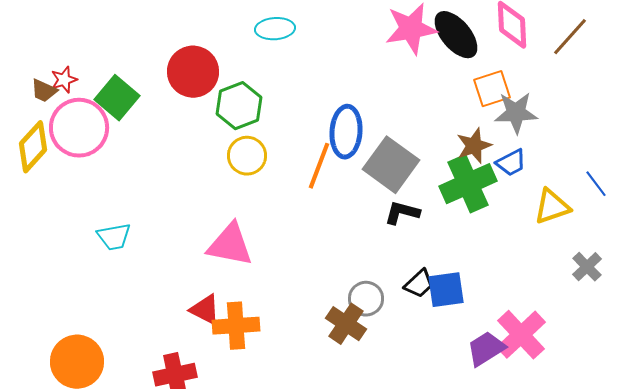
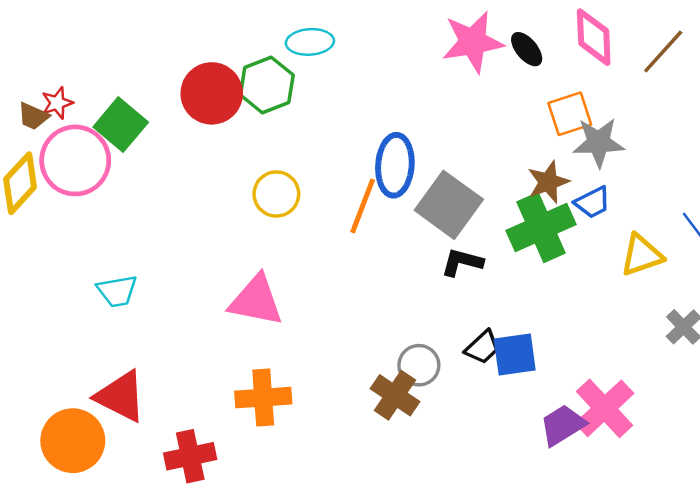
black ellipse: (456, 35) -> (527, 49), size x0.6
green hexagon: (239, 106) -> (267, 85), moved
red triangle: (205, 310) -> (121, 396), moved, size x1.4

